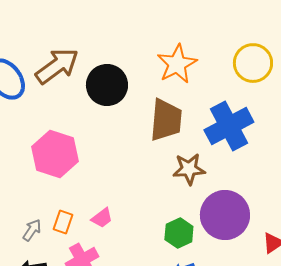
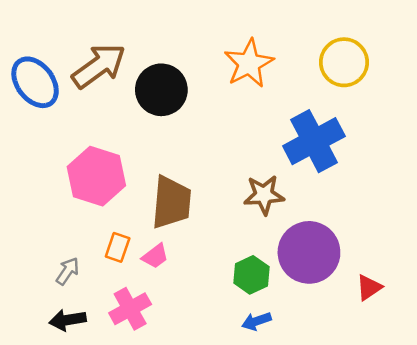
brown trapezoid: (166, 120) -> (171, 202), moved
orange rectangle: (63, 222) -> (118, 247), moved

